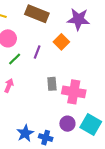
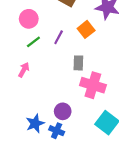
gray rectangle: (52, 84) -> (78, 63), moved
purple circle: (67, 124) -> (63, 111), moved

